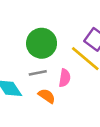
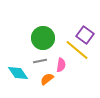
orange semicircle: (47, 96) -> (47, 79), turned -72

